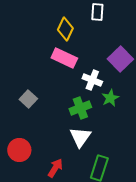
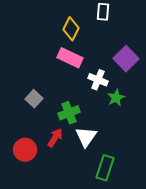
green cross: (80, 108) -> (69, 113), moved
red arrow: (55, 168) -> (55, 138), moved

